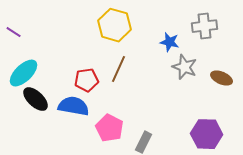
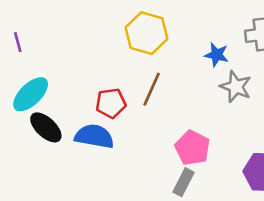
purple line: (14, 32) -> (18, 42), turned 42
pink pentagon: (110, 128) -> (192, 148), moved

